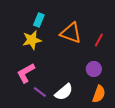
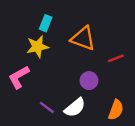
red line: (99, 40) -> (116, 58), moved, turned 40
purple circle: (94, 69) -> (89, 81), moved
pink L-shape: (26, 73) -> (19, 77), moved

